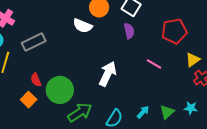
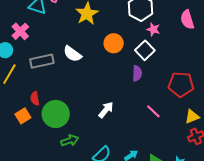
white semicircle: (83, 26) -> (72, 54), moved
white arrow: (108, 74) -> (106, 110), size x0.7
green arrow: (80, 112) -> (70, 141), size x0.7

